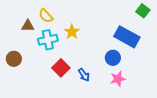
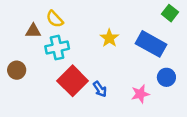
yellow star: (72, 32) -> (109, 38), moved
blue circle: (113, 58) -> (166, 77), moved
red square: (61, 68) -> (73, 81), size x1.4

